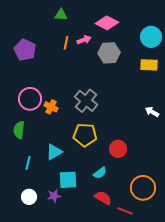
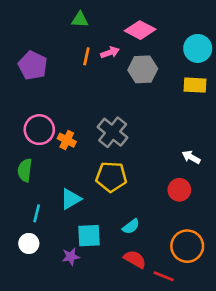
white arrow: (152, 112) -> (191, 157), moved
red circle: (118, 149) -> (179, 190), moved
white circle: (29, 197) -> (29, 243), moved

